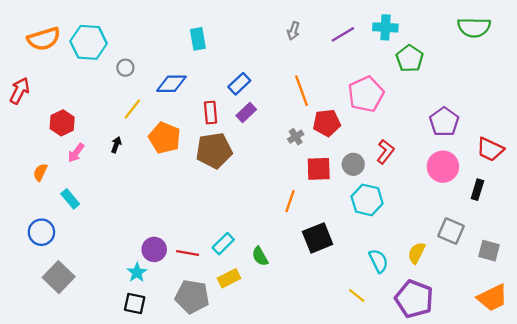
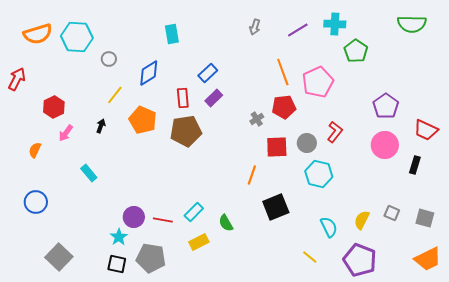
blue diamond: (171, 84) -> (149, 73), turned -32
orange line: (301, 91) -> (283, 72), moved
cyan rectangle: (70, 199) -> (89, 173), moved
gray square: (451, 231) -> (392, 213), moved, size x0.7
gray square: (59, 277) -> (59, 257), moved
gray pentagon: (192, 297) -> (151, 258), moved

